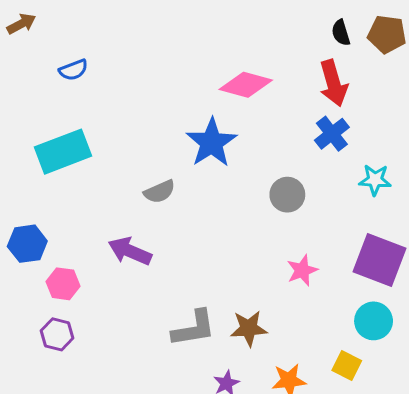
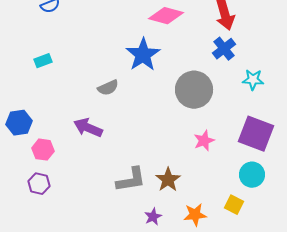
cyan rectangle: (63, 152) -> (43, 61), size x0.5
gray circle: (287, 195) -> (194, 90), size x1.6
brown star: (249, 328) -> (168, 180), turned -30

